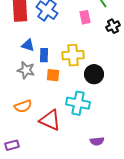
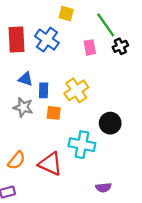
black cross: (113, 26) -> (120, 46), moved
yellow cross: (73, 55) -> (76, 90), turned -30
black circle: (94, 74) -> (110, 123), moved
orange semicircle: (23, 106) -> (16, 160), moved, turned -30

